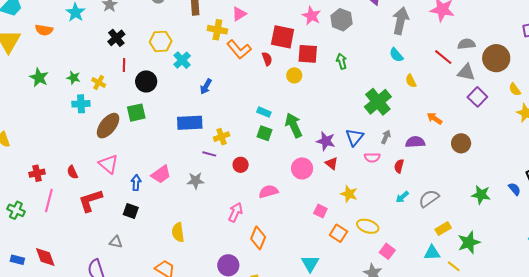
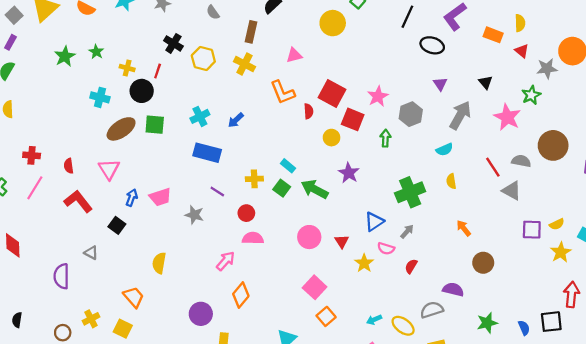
pink star: (311, 16) -> (378, 96), moved
gray hexagon: (342, 20) -> (411, 114), moved
yellow cross: (217, 30) -> (244, 64), moved
black cross: (116, 38) -> (173, 43), moved, turned -36
cyan semicircle: (396, 55) -> (445, 150), turned -91
brown circle: (496, 58) -> (553, 145), moved
cyan cross: (182, 60) -> (200, 116), moved
green star: (73, 78) -> (96, 52), moved
black circle: (146, 81) -> (142, 91), moved
yellow cross: (99, 83) -> (127, 68), moved, turned -32
yellow semicircle: (515, 90) -> (557, 224), turned -96
purple square: (477, 97) -> (532, 230), moved, turned 30
green arrow: (294, 125) -> (315, 189), turned -55
yellow cross: (222, 137) -> (254, 179), moved
purple star: (326, 141) -> (349, 173), moved
purple semicircle: (415, 142) -> (453, 290), moved
pink semicircle: (268, 191) -> (253, 238), moved
yellow star: (349, 194) -> (364, 263), moved
green star: (481, 195) -> (487, 323), turned 30
cyan arrow: (402, 197) -> (374, 320), moved
red L-shape: (90, 201) -> (78, 201), turned 52
pink square: (320, 211) -> (315, 287), size x1.5
yellow ellipse: (368, 226) -> (403, 326), moved

